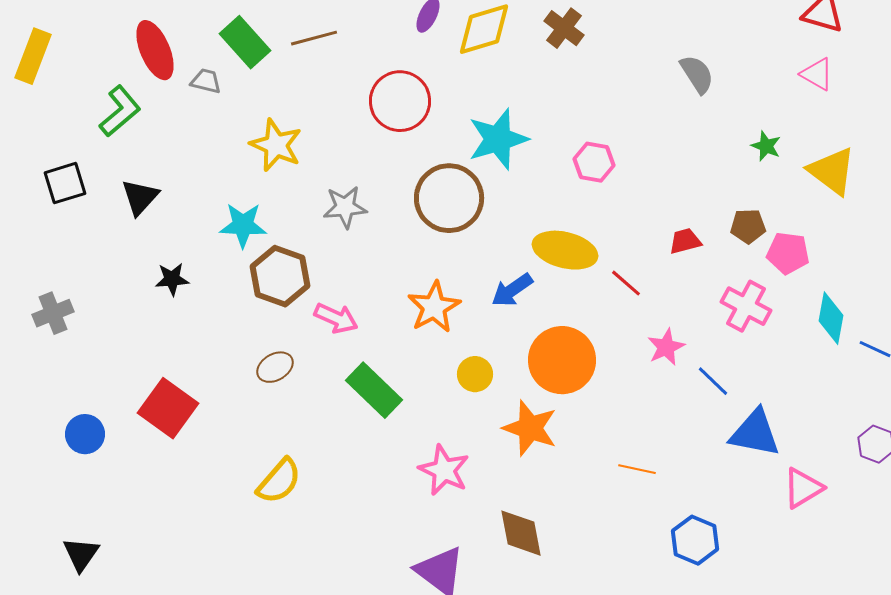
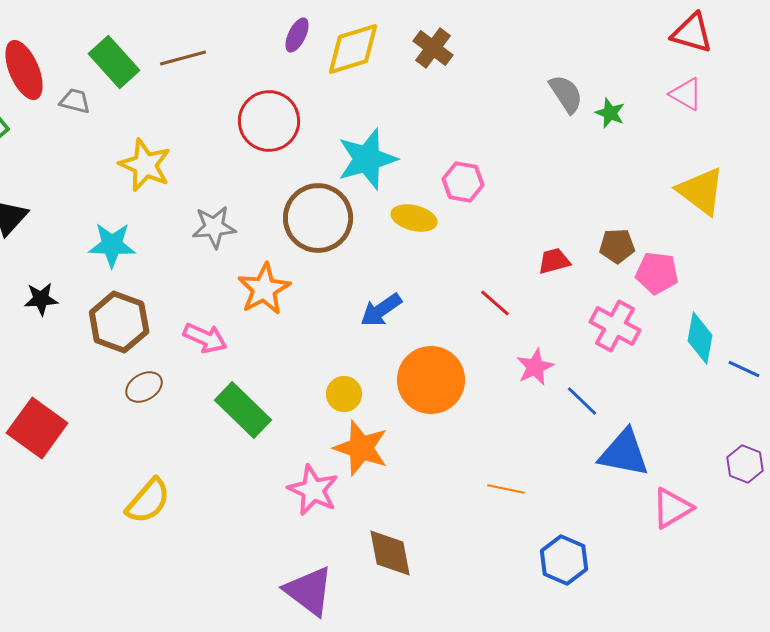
green star: (766, 146) -> (610, 113), moved
yellow ellipse: (565, 250) -> (414, 218), moved, size x0.7
brown hexagon: (280, 276) -> (119, 322), moved
orange star: (434, 307) -> (264, 289), moved
orange star: (530, 428) -> (361, 448), moved

